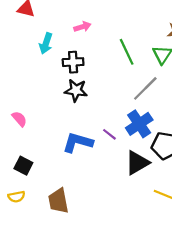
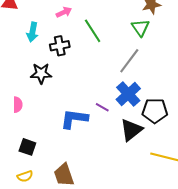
green line: (127, 52) -> (93, 31), moved
black star: (76, 90) -> (41, 73), moved
pink semicircle: (19, 119) -> (18, 105), turned 49

